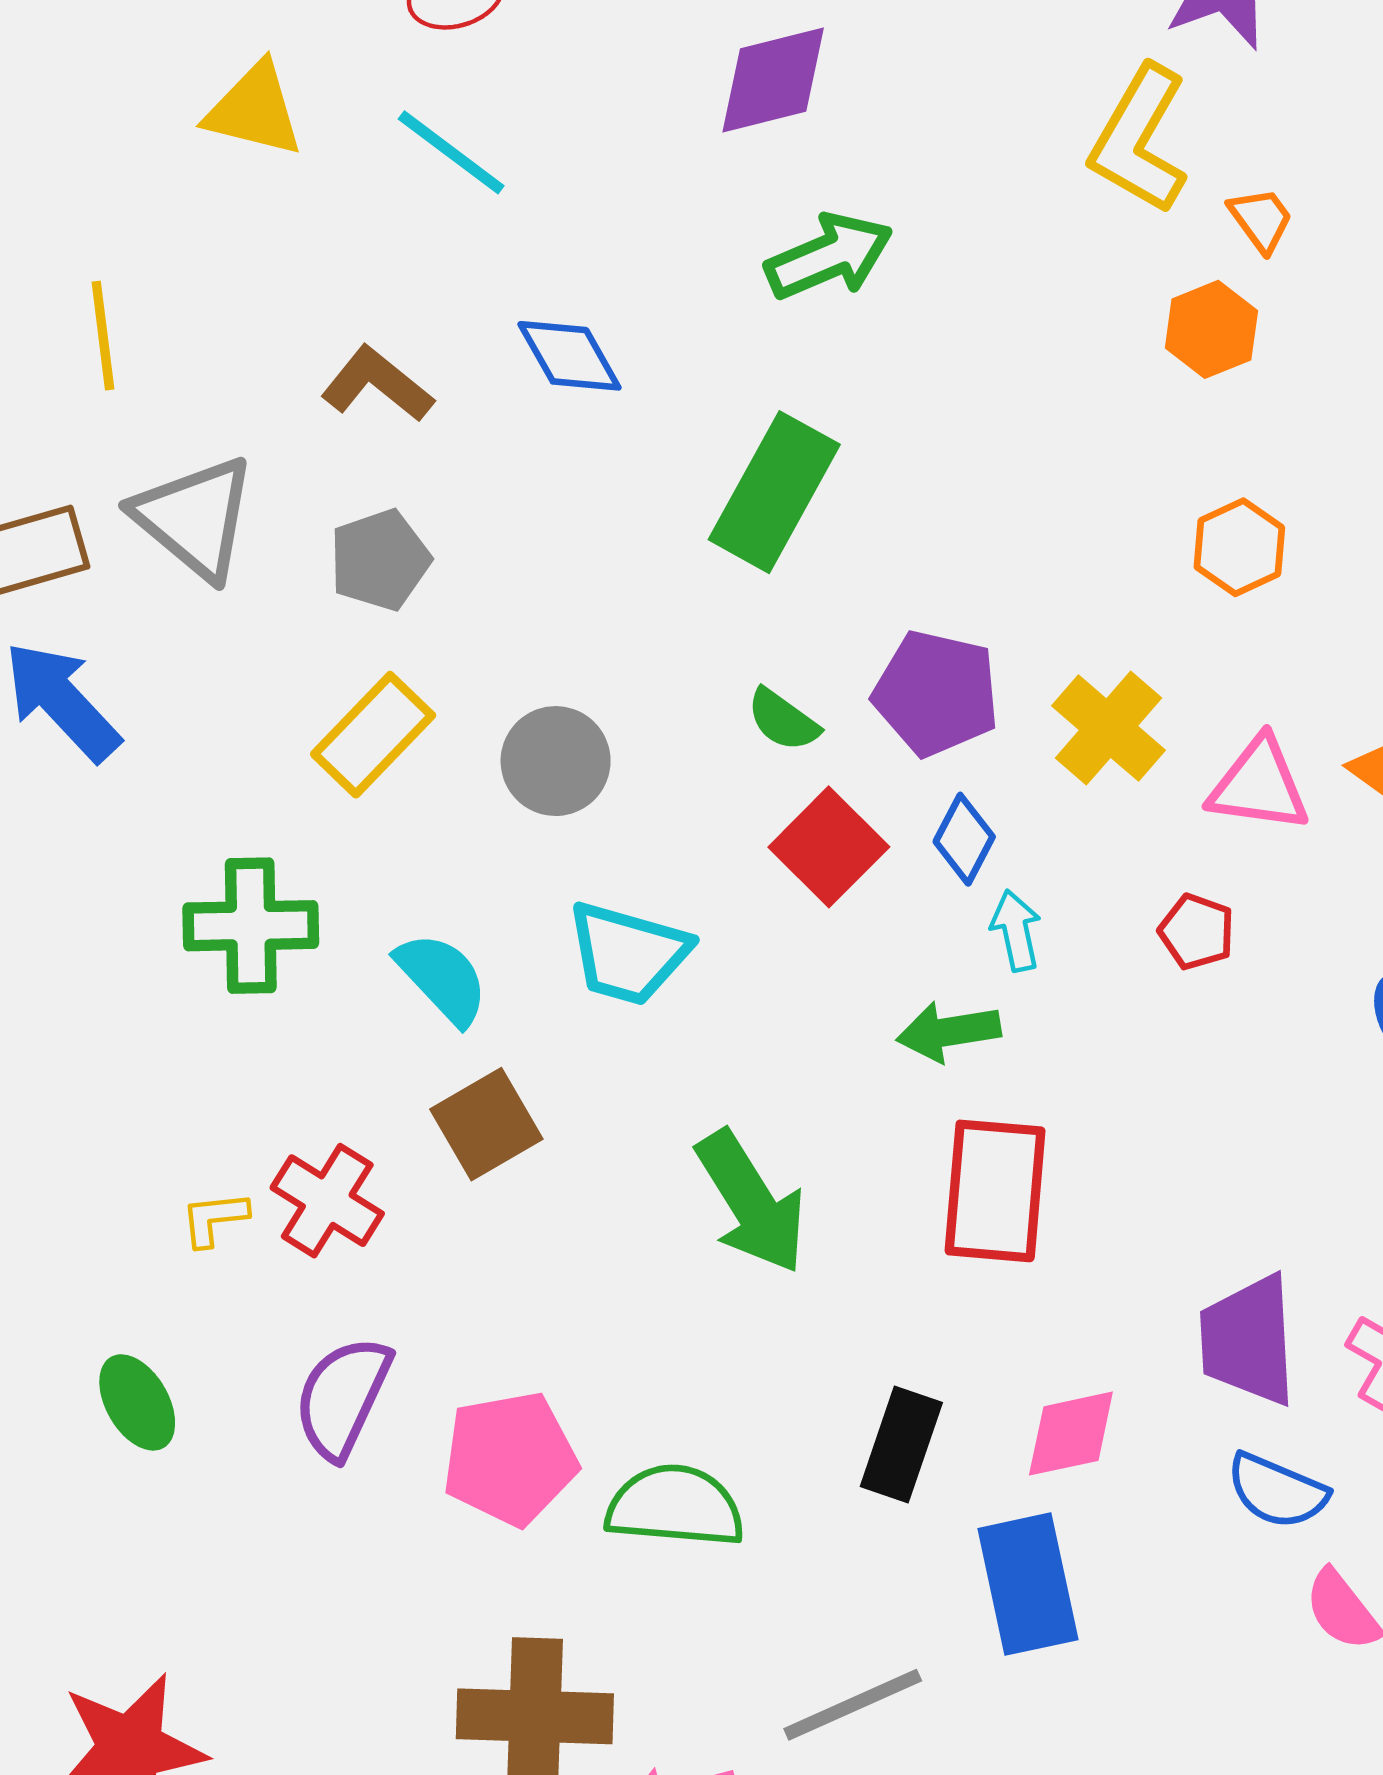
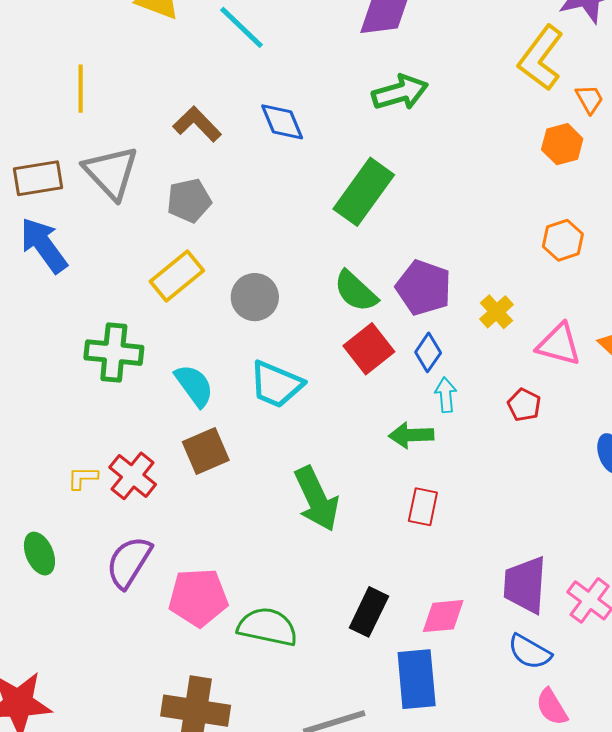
green semicircle: (783, 720) -> (356, 291), size x1.4
yellow cross: (1109, 728) -> (497, 312), size x0.7
red rectangle: (995, 1191) -> (423, 507), size x0.6

